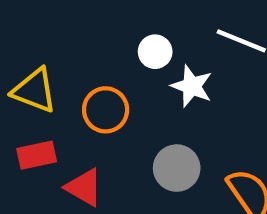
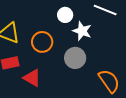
gray circle: (177, 168) -> (75, 58), moved

